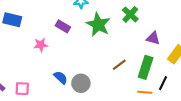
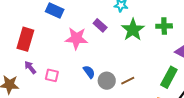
green cross: (130, 14) -> (164, 26), turned 35
pink star: (41, 45) -> (76, 38), size x1.6
brown line: (119, 65) -> (128, 81), moved

